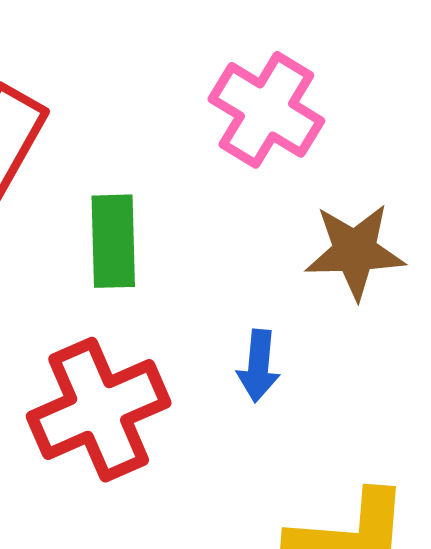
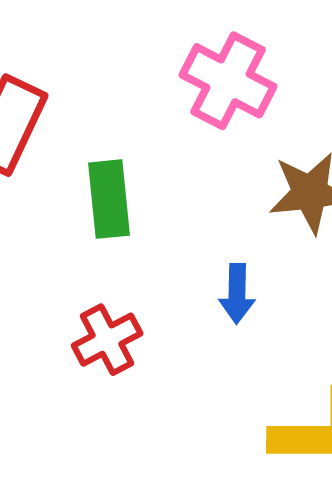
red cross: (99, 410) -> (107, 340), size x0.6

